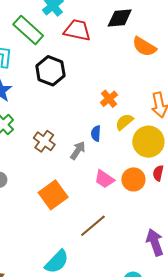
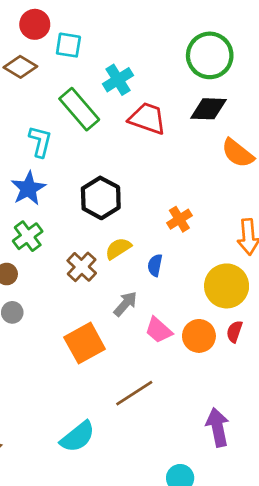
black hexagon: (50, 71) -> (101, 198), moved
yellow semicircle: (124, 122) -> (118, 248), moved
gray arrow: (78, 150) -> (125, 304), moved

